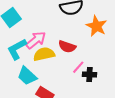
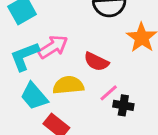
yellow semicircle: (44, 54) -> (68, 85), moved

